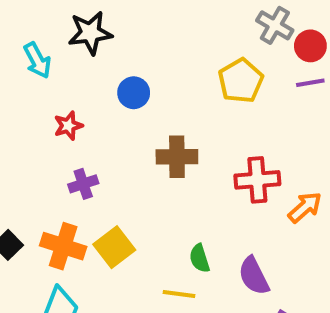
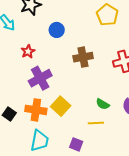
purple cross: (83, 184) -> (40, 78), size x1.6
green semicircle: (200, 258) -> (103, 104), turned -32

